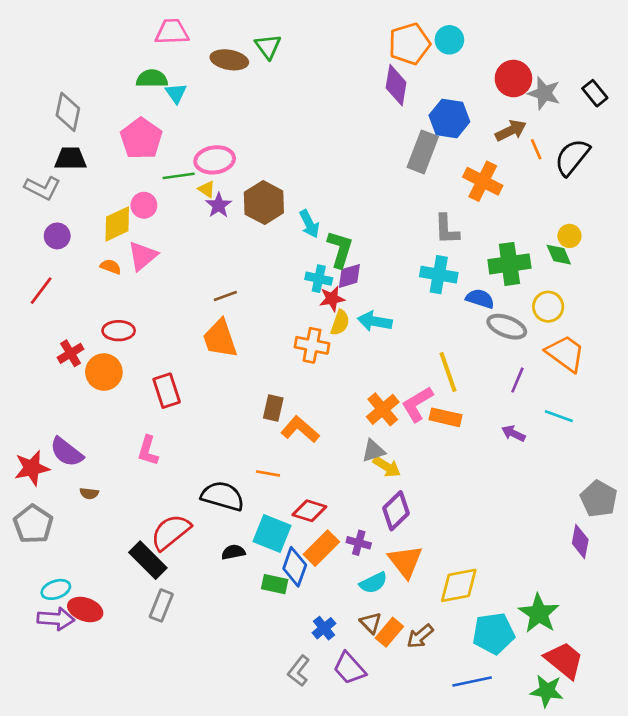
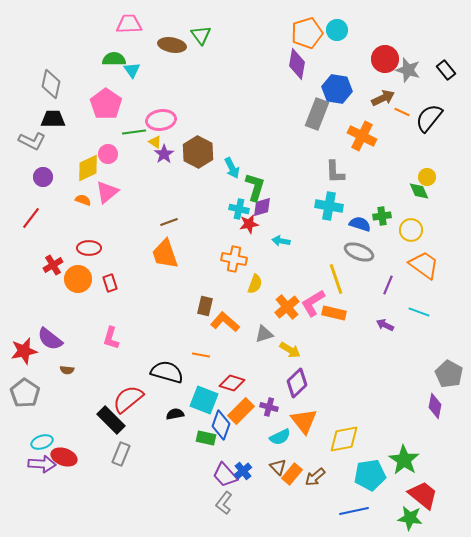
orange line: (536, 149) -> (402, 112), turned -42
green cross: (509, 264) -> (382, 216), moved, size x0.6
cyan arrow: (375, 321) -> (281, 241), size x0.7
yellow semicircle: (340, 323) -> (255, 284), moved
gray ellipse: (507, 327) -> (359, 252), moved
red rectangle: (167, 391) -> (110, 283), moved, size x0.7
gray triangle: (373, 451) -> (264, 334), moved
purple trapezoid: (349, 668) -> (225, 475), moved

